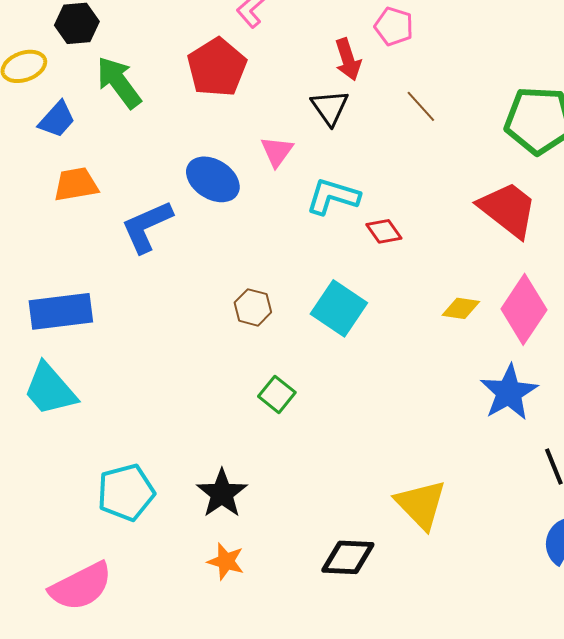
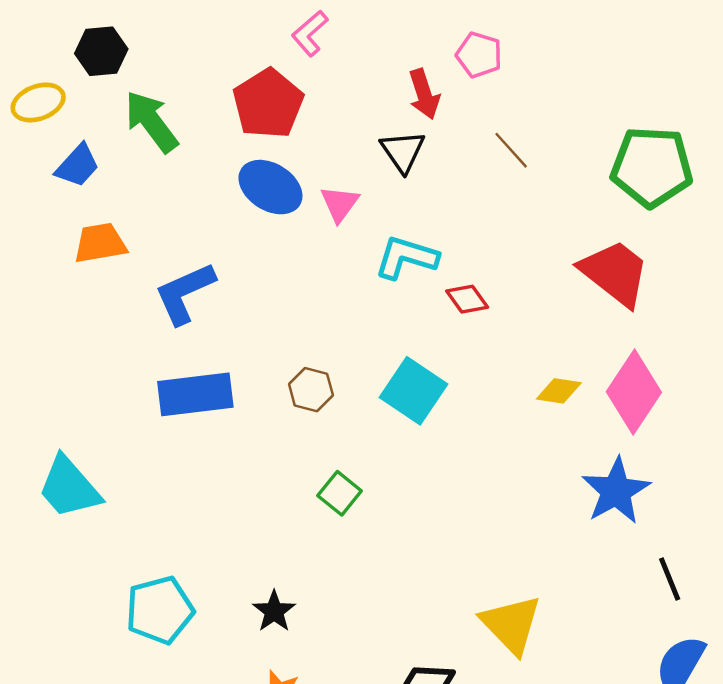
blue ellipse: (213, 179) -> (270, 187), moved
blue rectangle: (61, 311) -> (195, 394), moved
black star: (222, 493) -> (274, 611), size x0.7

